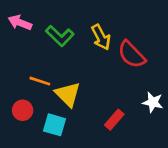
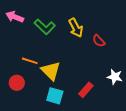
red semicircle: (132, 54) -> (99, 41), size x0.6
cyan square: (54, 125) -> (55, 96), moved

